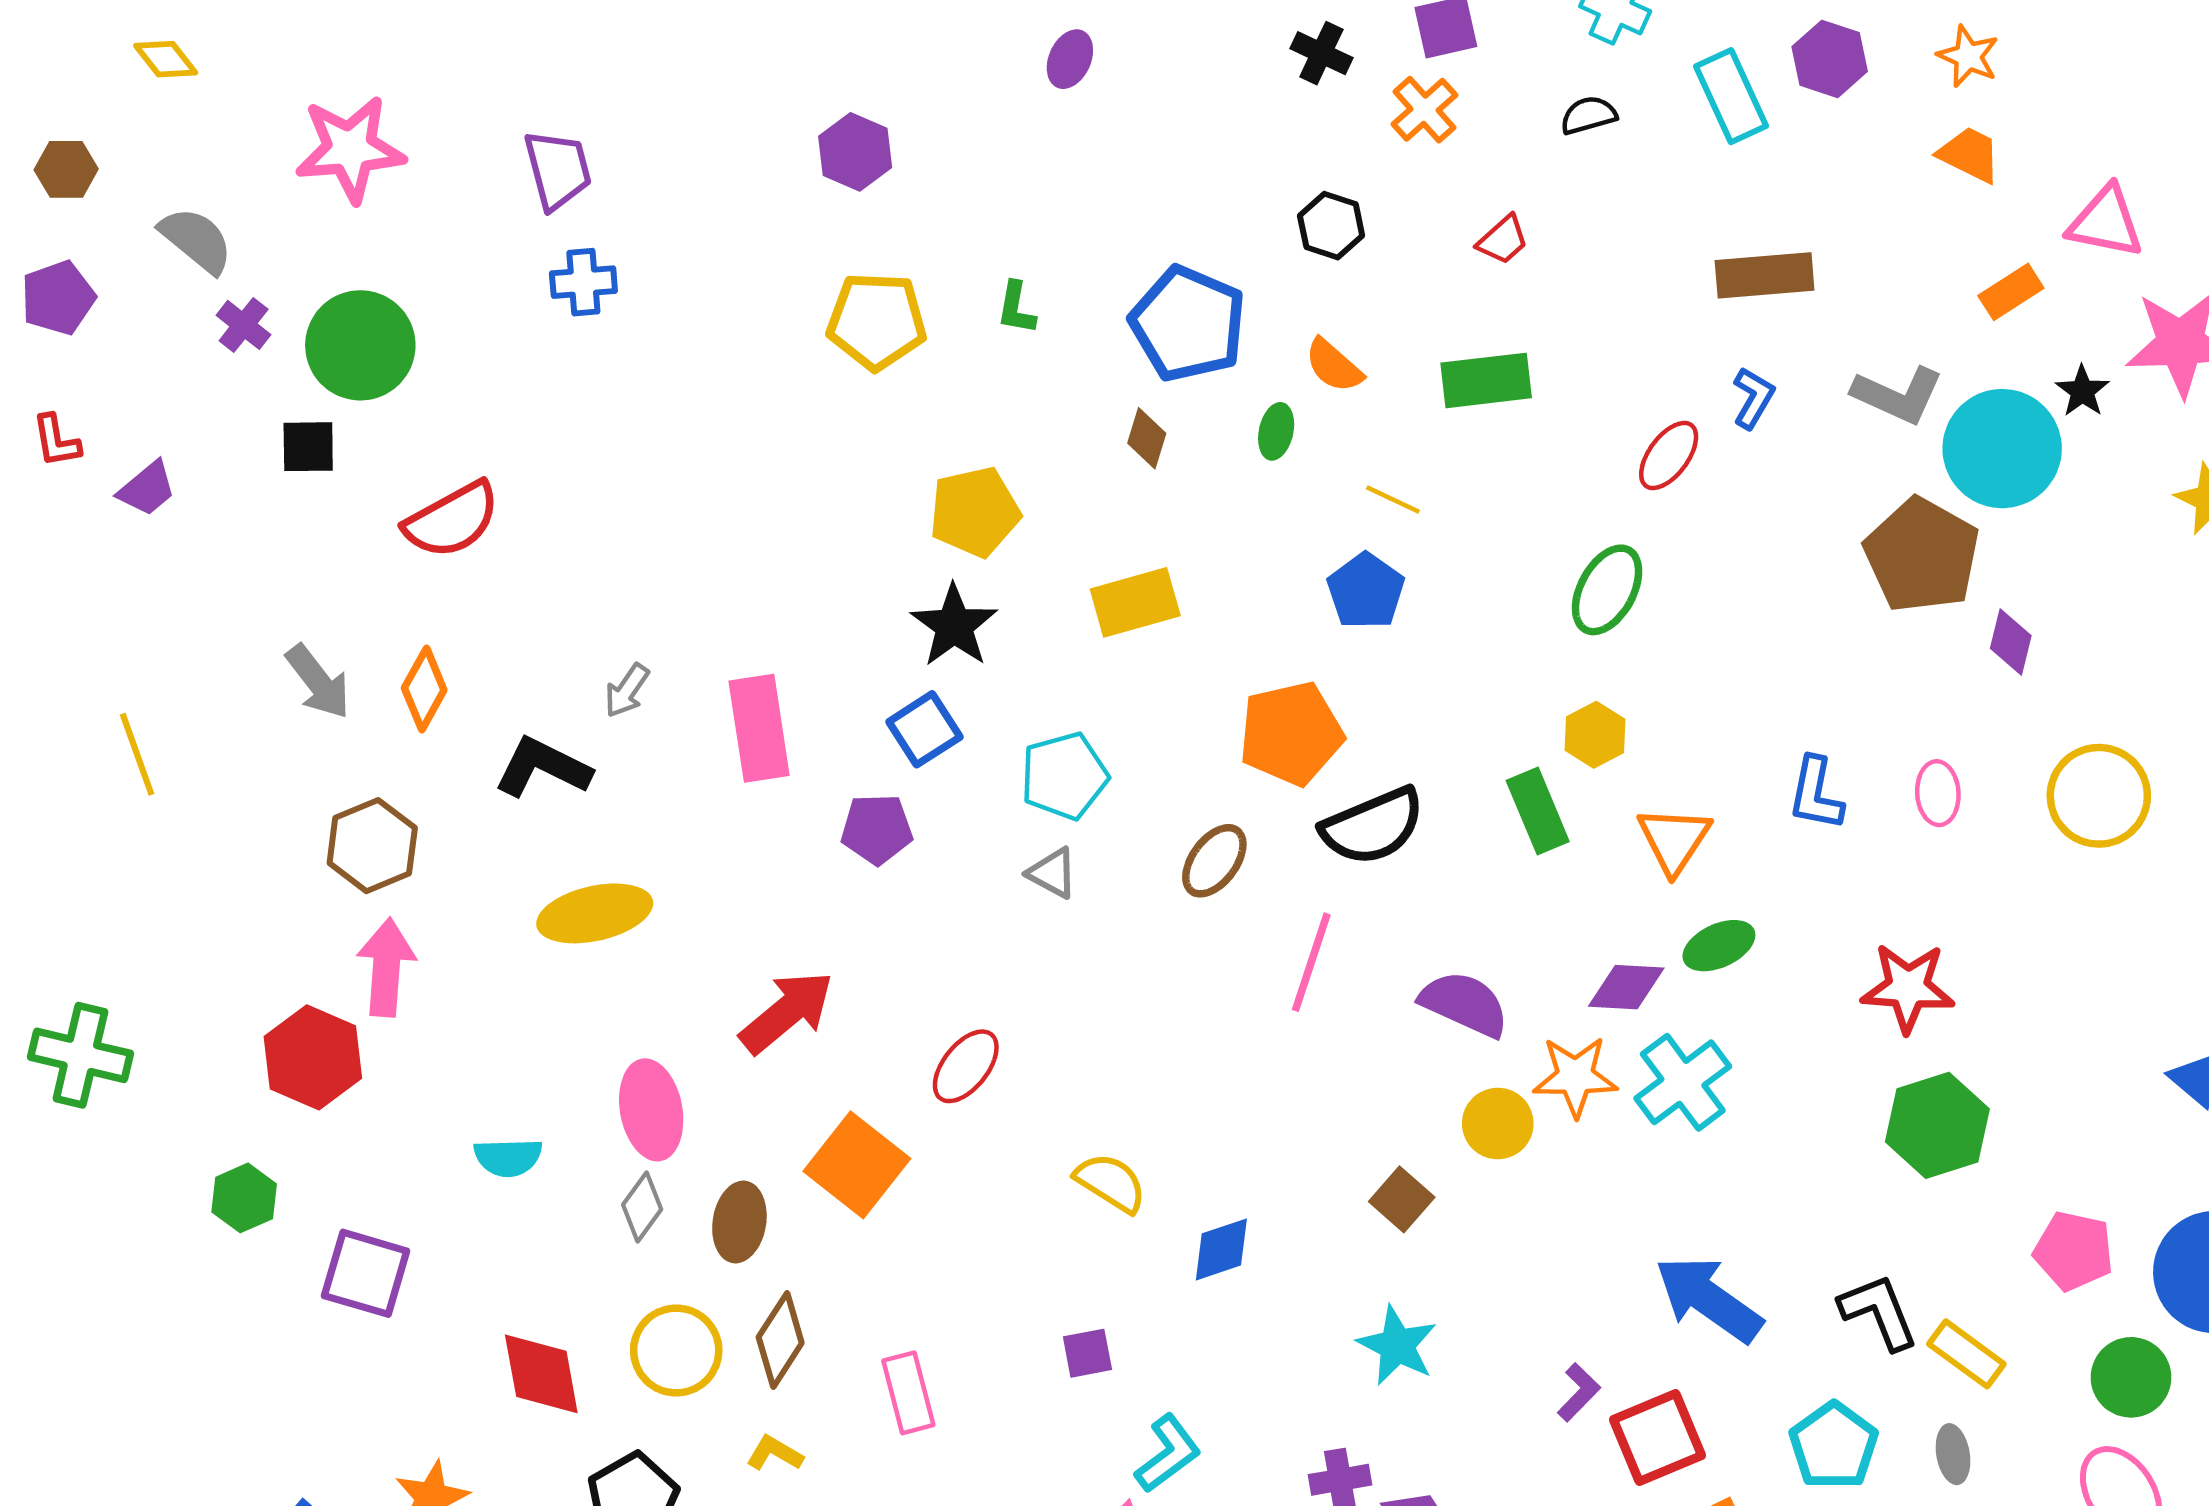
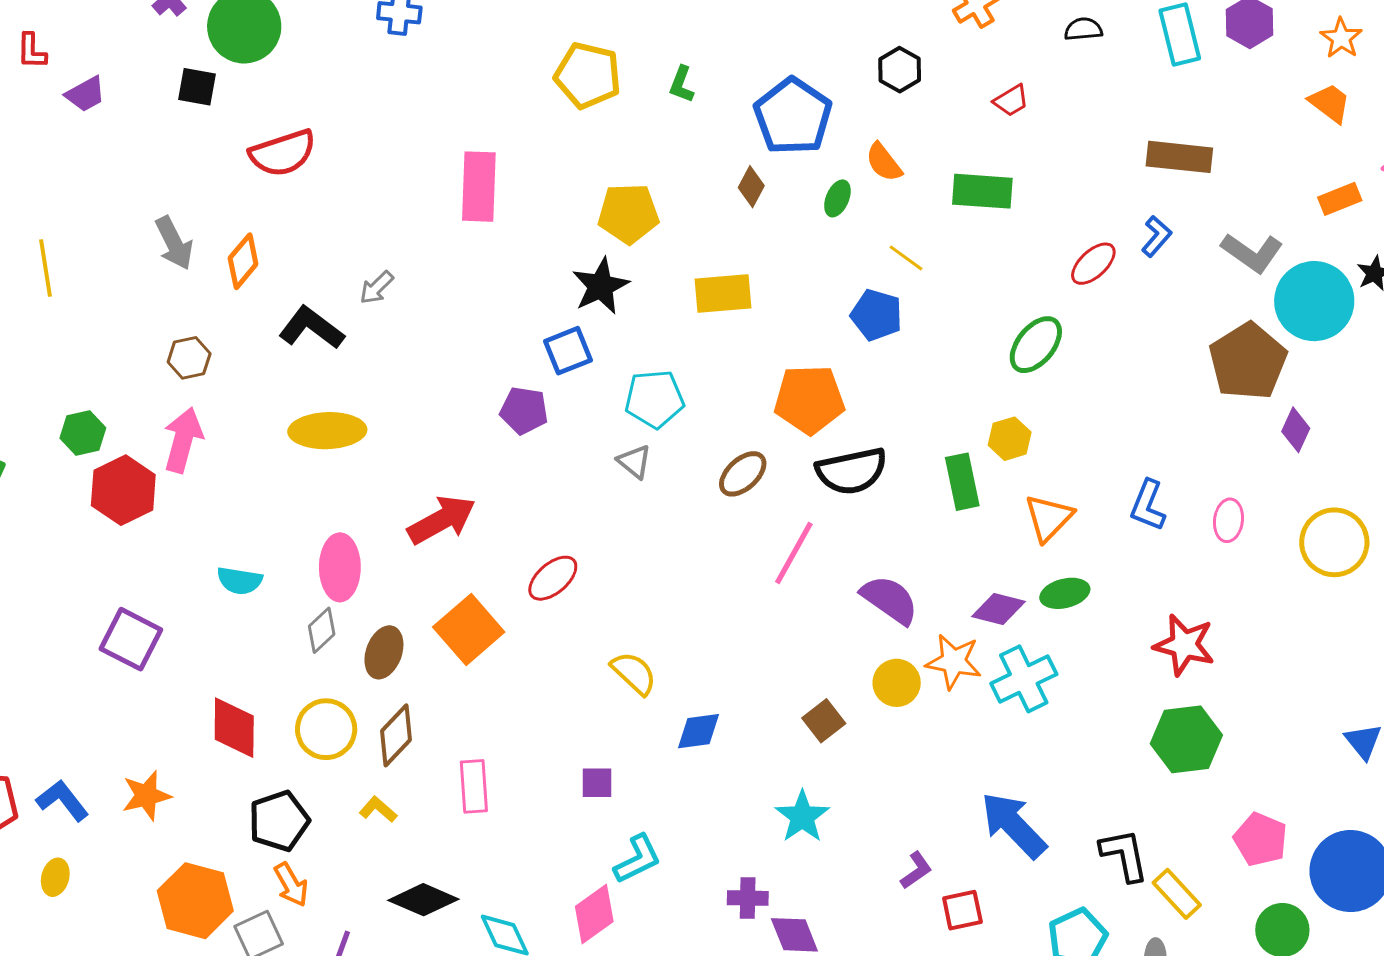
blue pentagon: (1366, 591) -> (877, 315), turned -30
pink rectangle: (759, 728) -> (479, 187), moved
brown hexagon: (372, 846) -> (189, 358), size x0.7
green hexagon: (244, 1198) -> (83, 433), moved
red square: (1658, 1438) -> (962, 910), size x0.7

